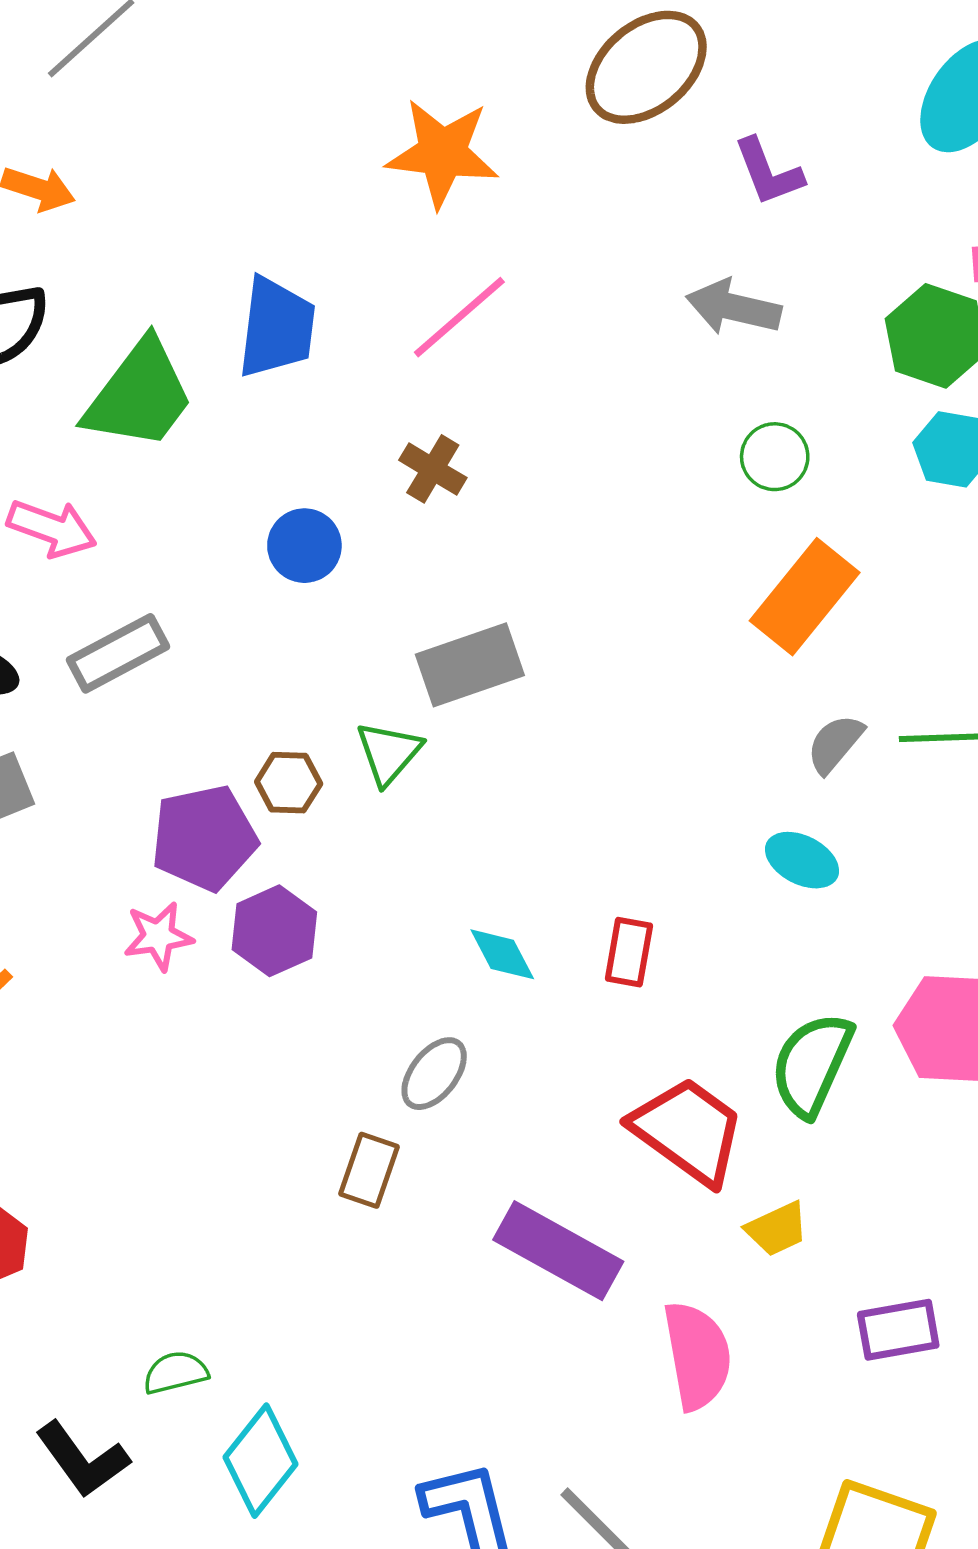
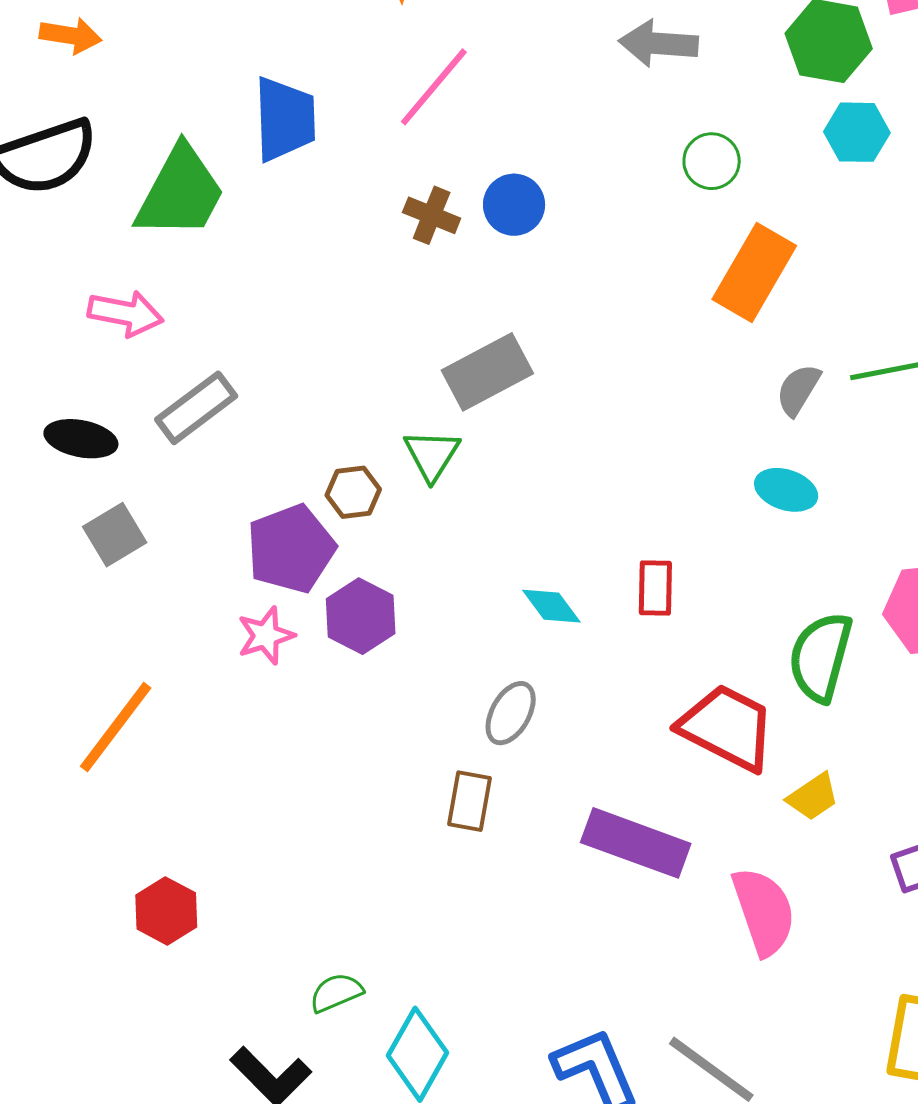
blue circle: (304, 546) -> (514, 205), moved

